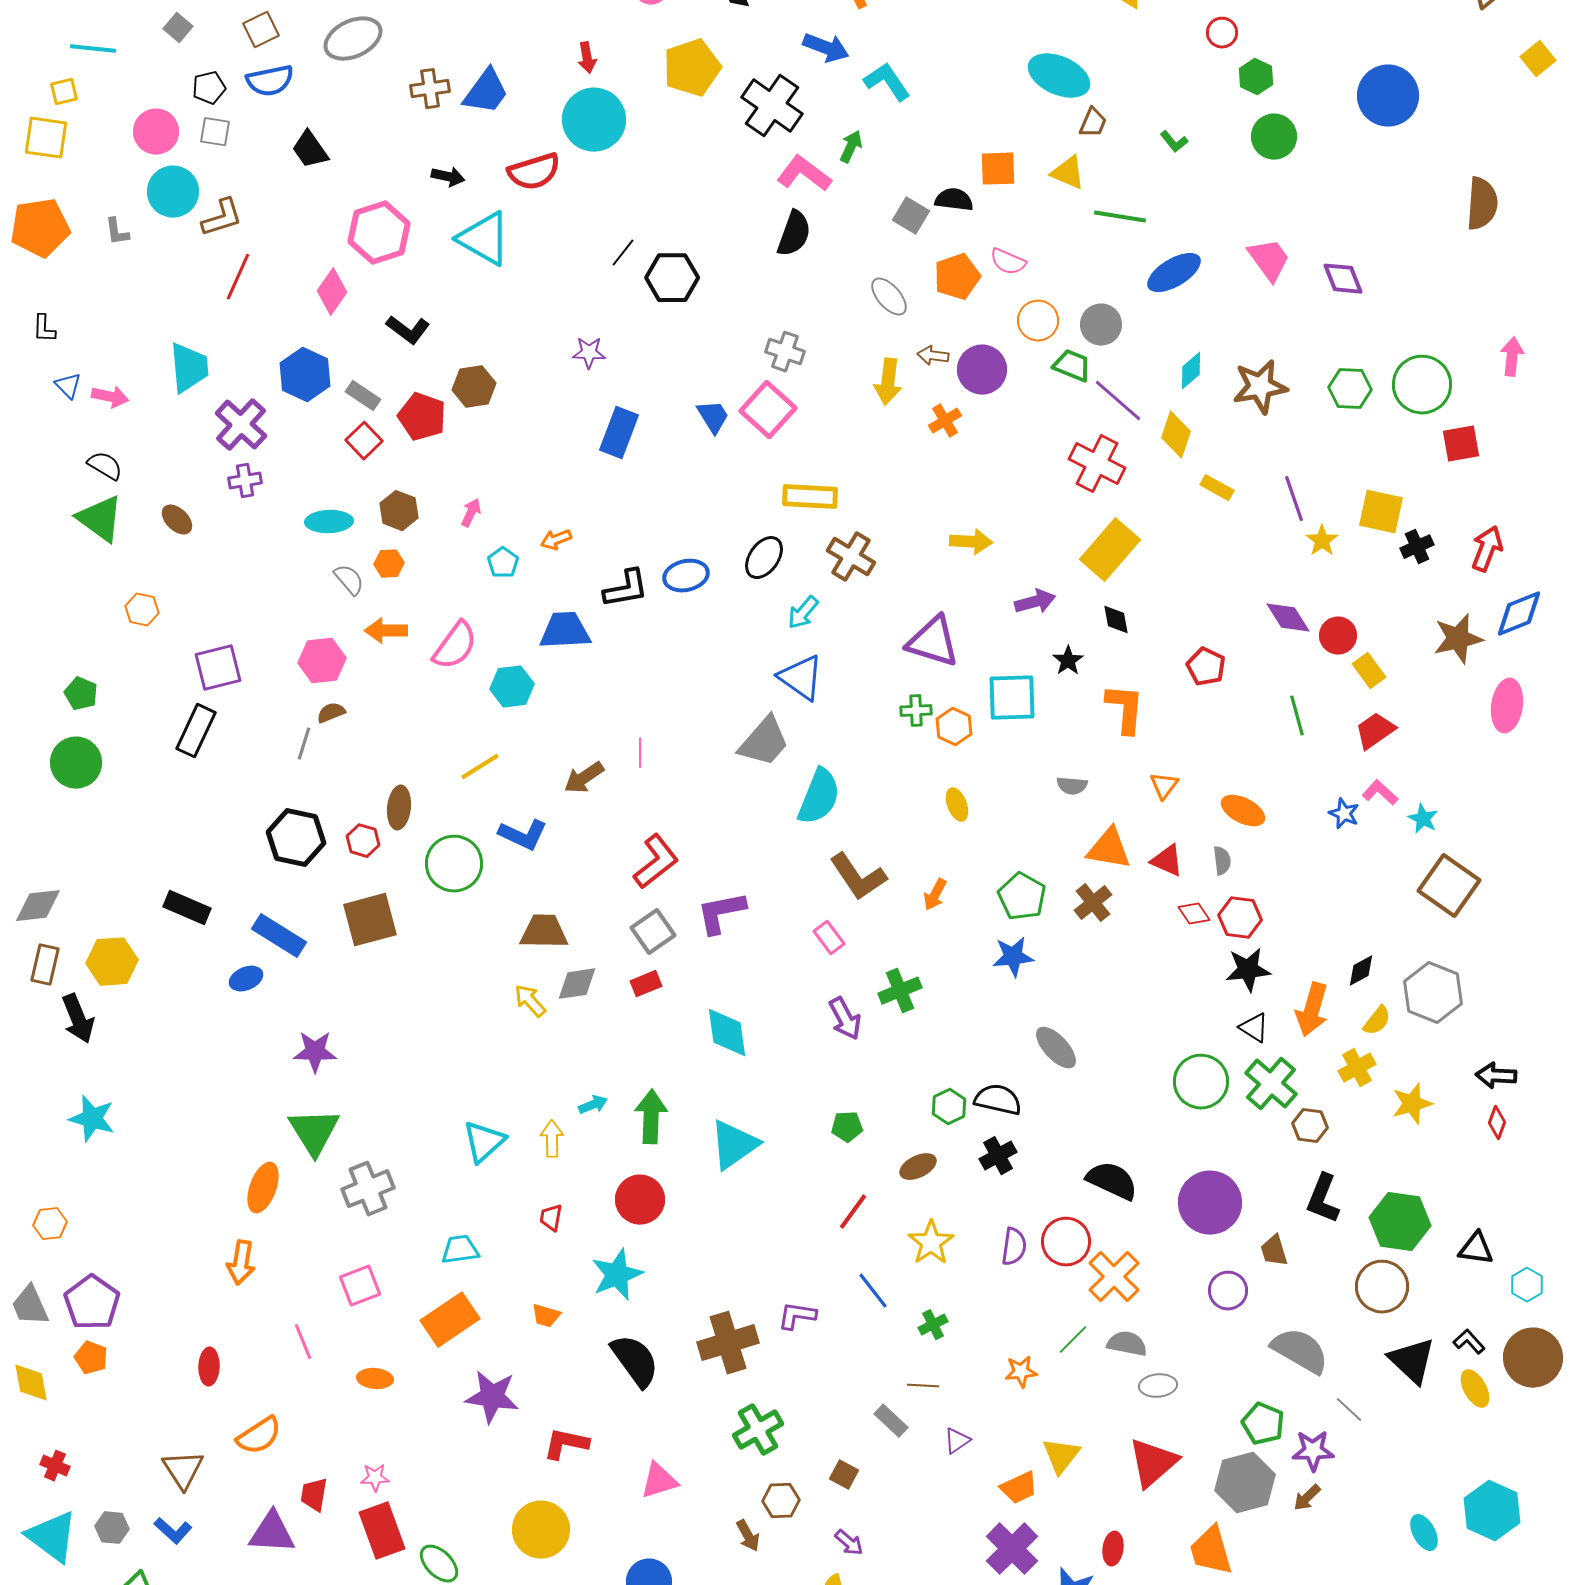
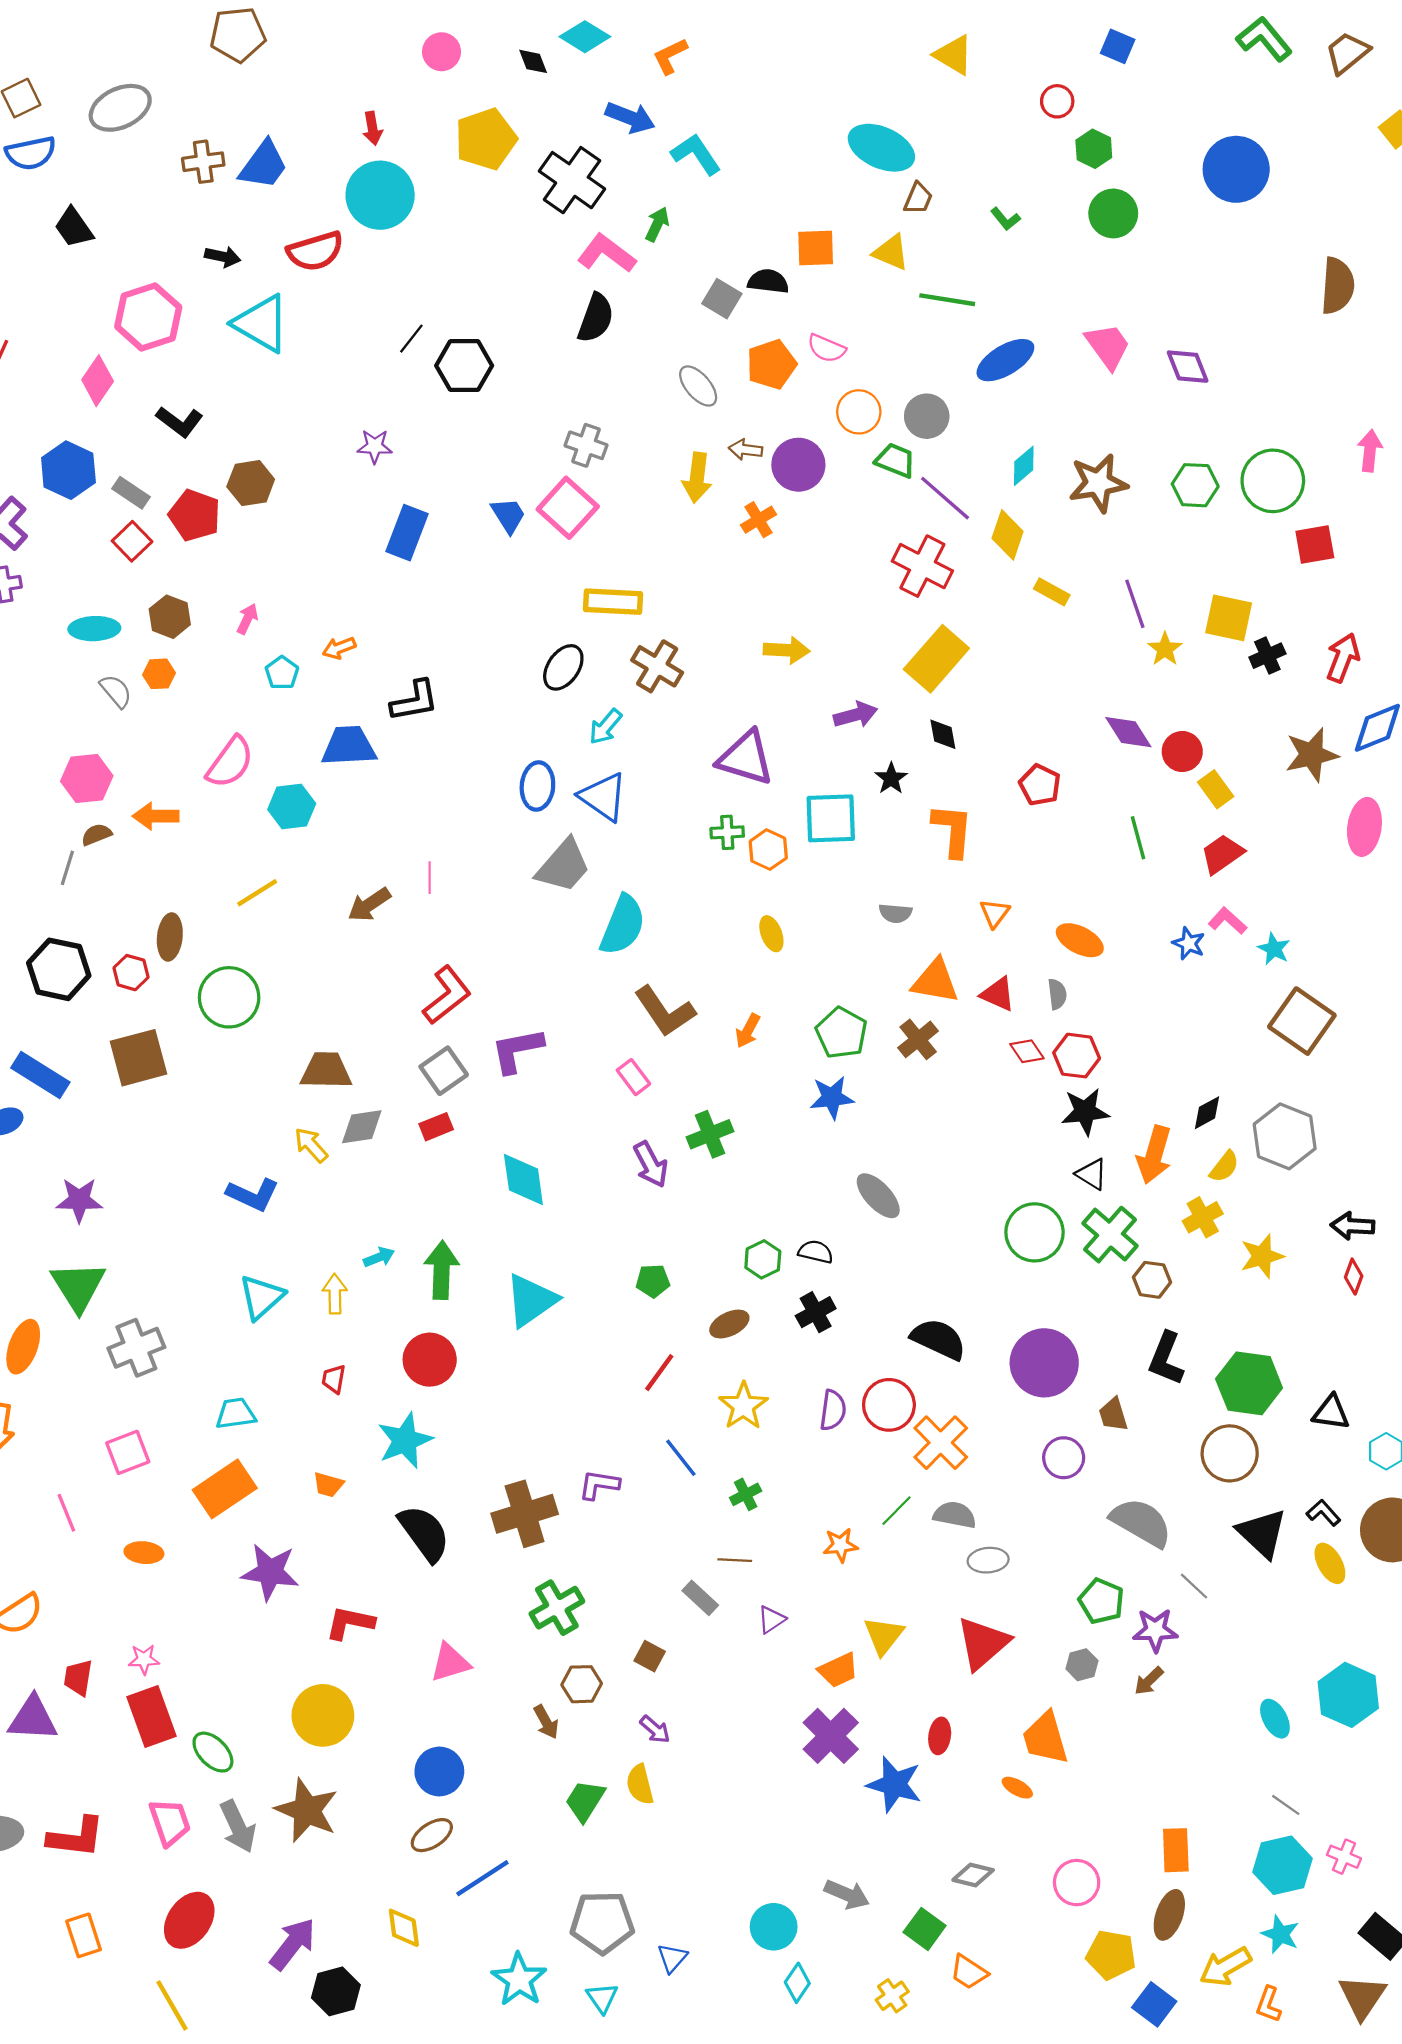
blue ellipse: (686, 576) -> (537, 786), moved, turned -72
orange arrow: (386, 631) -> (156, 816), moved
blue L-shape: (523, 835) -> (253, 1195), moved
black semicircle: (998, 1100) -> (816, 1252), size x0.7
gray hexagon: (1245, 1483) -> (1082, 1665), size x0.5

